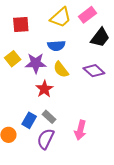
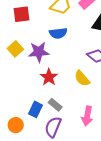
yellow semicircle: (61, 70) -> (82, 78), moved

